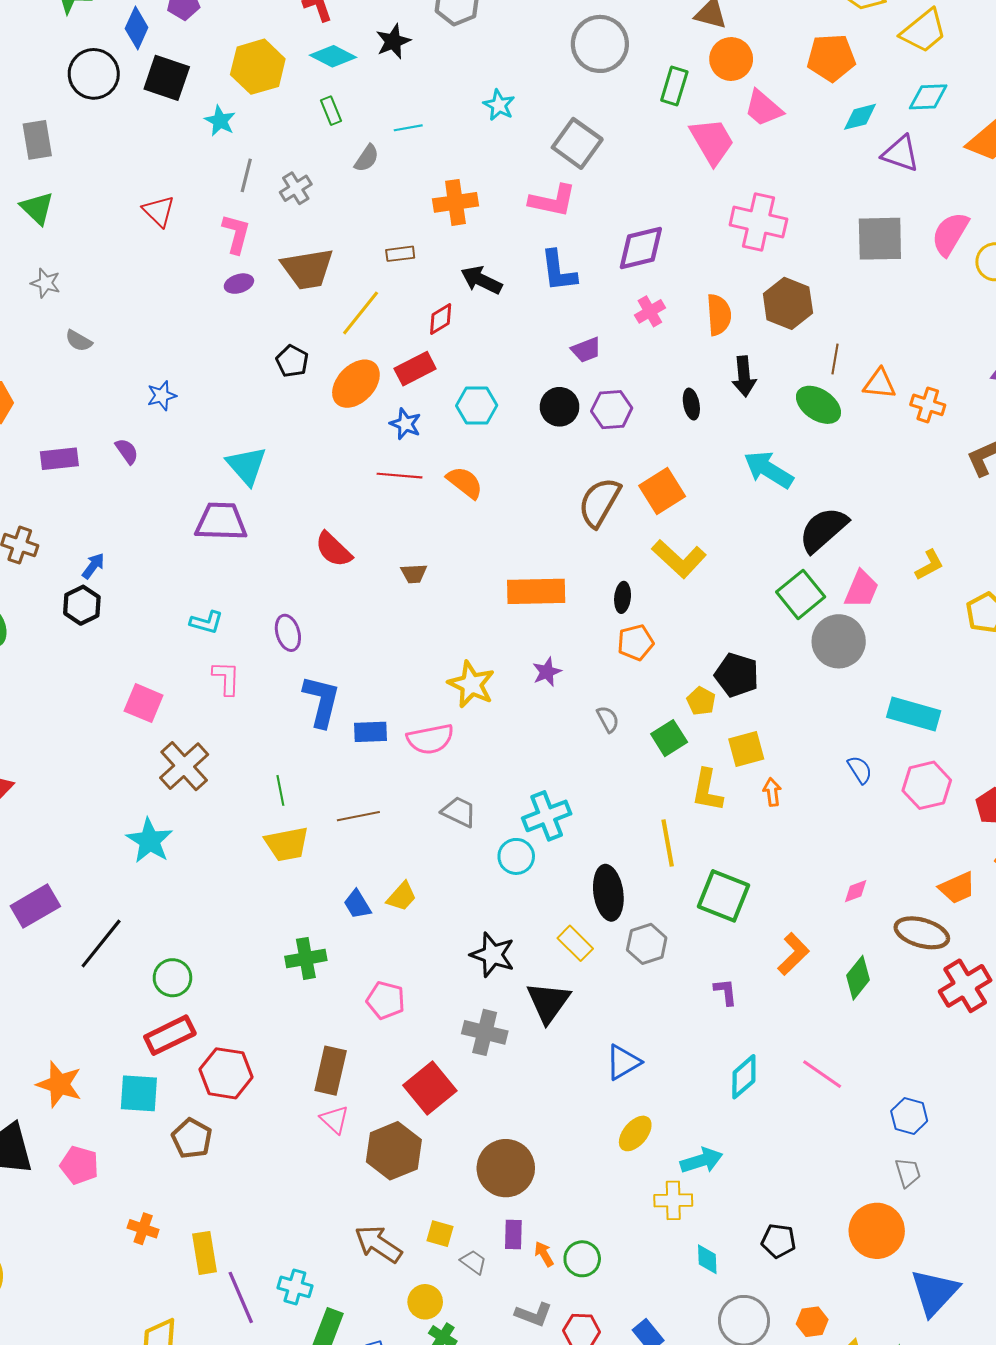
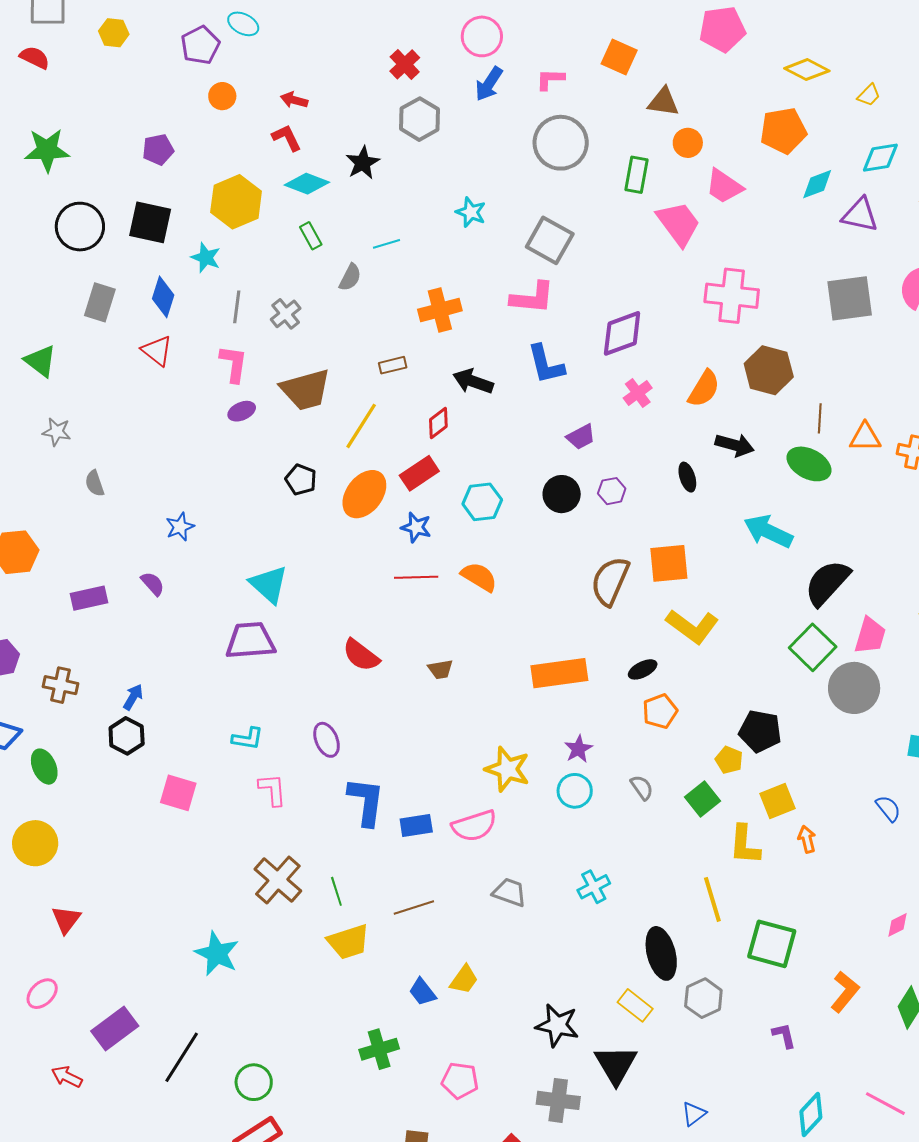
blue diamond: (137, 28) -> (163, 297), moved
yellow trapezoid: (924, 31) -> (869, 95), size x0.5
orange circle: (731, 59) -> (688, 143), size x0.7
gray rectangle: (37, 140) -> (100, 302), moved, turned 33
orange semicircle: (719, 315) -> (704, 389), turned 42
gray semicircle: (79, 341) -> (95, 483), turned 48
black arrow: (744, 376) -> (735, 445), turned -63
purple hexagon: (612, 410) -> (612, 491), size x0.7
orange square: (662, 491) -> (669, 563), turned 33
black ellipse: (623, 597) -> (643, 669), turned 64
pink square: (144, 703) -> (178, 793), moved
brown cross: (184, 766) -> (278, 880), moved
cyan cross: (547, 816) -> (594, 887), size x0.7
cyan circle: (516, 856) -> (575, 791), moved
blue triangle: (623, 1062) -> (694, 1114), size x0.7

